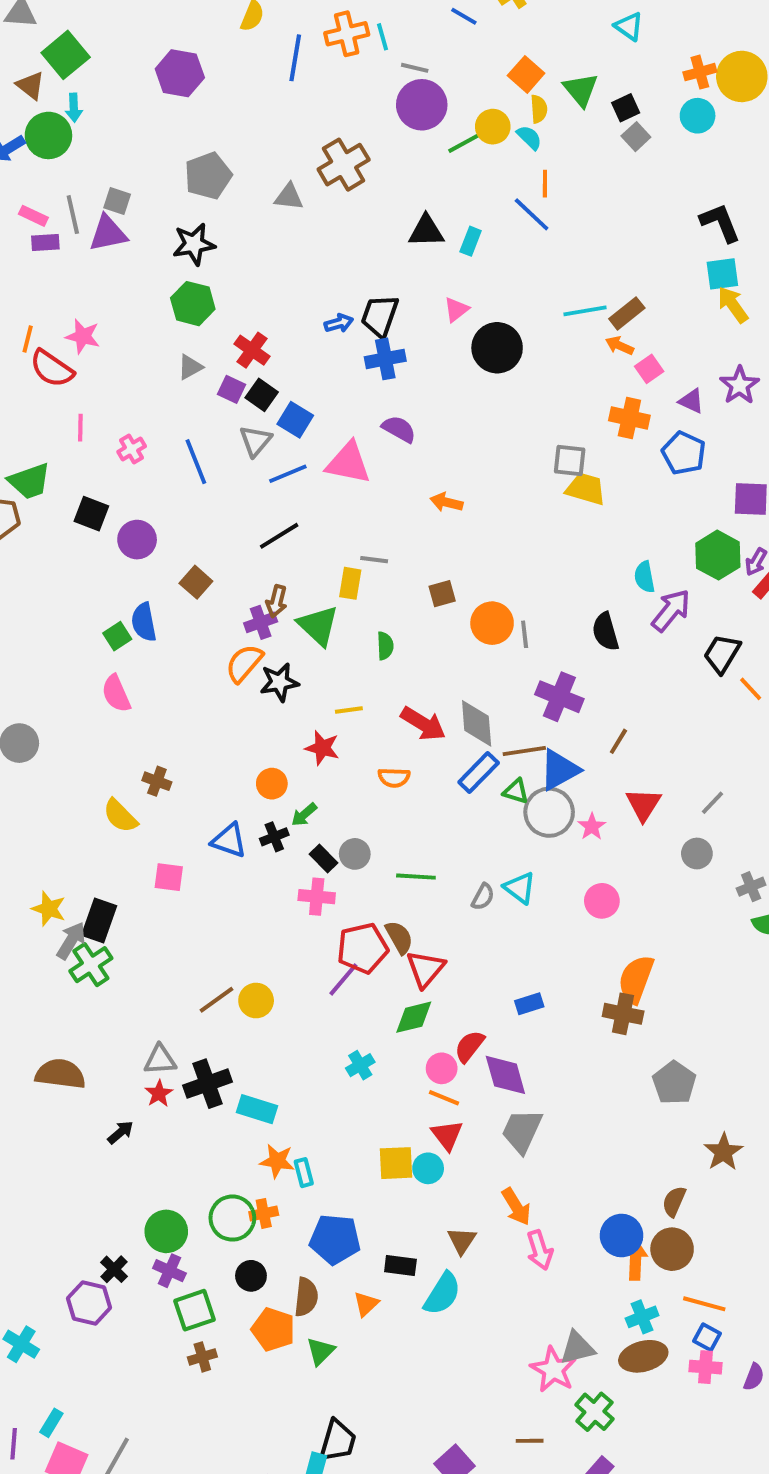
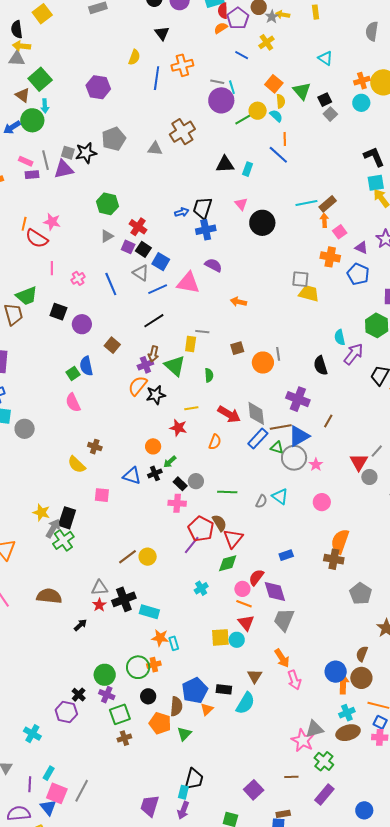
cyan line: (383, 37) -> (232, 87), moved
black star: (194, 244) -> (86, 153), moved
pink triangle: (456, 310) -> (241, 204), turned -32
orange arrow: (620, 346) -> (324, 220), turned 64
gray triangle: (256, 441) -> (141, 273), turned -36
gray line: (525, 634) -> (278, 354), moved
orange semicircle: (394, 778) -> (215, 442), turned -70
red triangle: (643, 804) -> (359, 462), moved
red pentagon: (363, 948) -> (201, 529), turned -30
blue pentagon: (335, 1239) -> (195, 690), moved, turned -30

